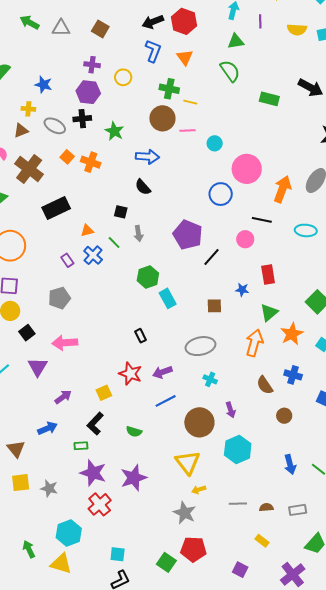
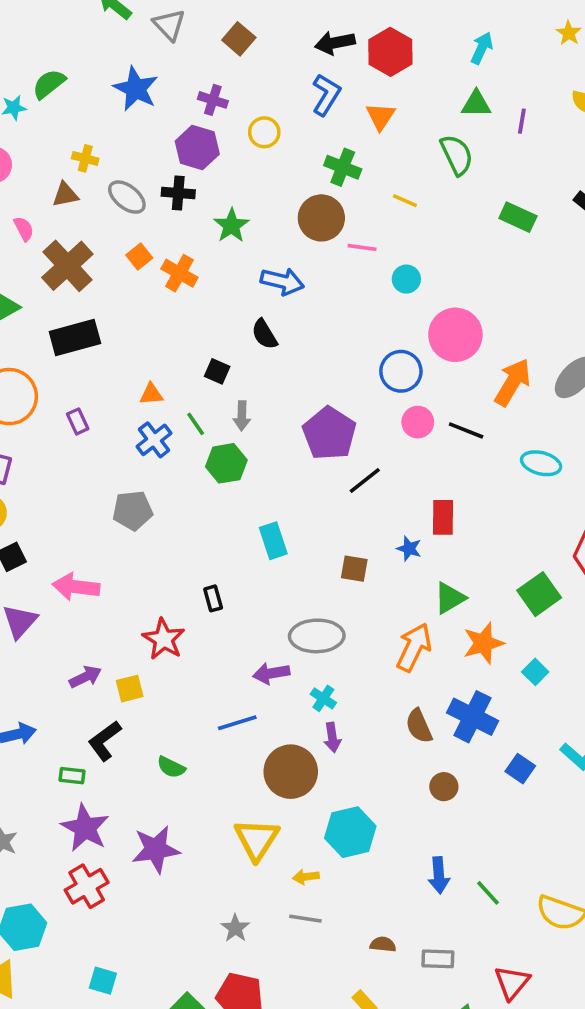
purple line: (260, 21) -> (522, 121), moved
gray triangle: (61, 28) -> (169, 25), turned 36
blue star: (43, 85) -> (136, 89), moved, size x1.4
yellow line: (190, 102) -> (405, 201), moved
black rectangle: (56, 208) -> (75, 337), moved
pink circle: (245, 239) -> (418, 422), moved
purple rectangle: (67, 260) -> (78, 421), moved
red rectangle: (268, 275) -> (443, 517), moved
green hexagon: (148, 277) -> (226, 463), moved
gray pentagon: (59, 298) -> (133, 511), moved
purple arrow: (162, 372) -> (271, 673), moved
red star: (130, 374) -> (164, 639), moved
blue cross: (293, 375) -> (473, 717), size x1.5
purple arrow: (63, 397) -> (85, 677), moved
purple arrow: (231, 410) -> (332, 738), moved
yellow arrow: (199, 490) -> (306, 877), moved
gray line: (238, 504) -> (305, 919), moved
gray star: (185, 513) -> (235, 928), size x0.7

